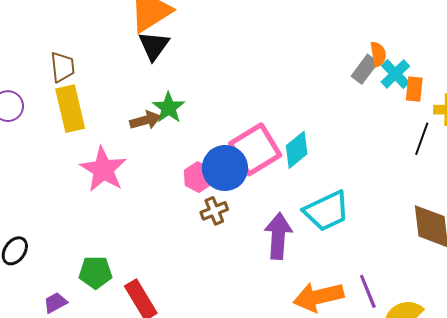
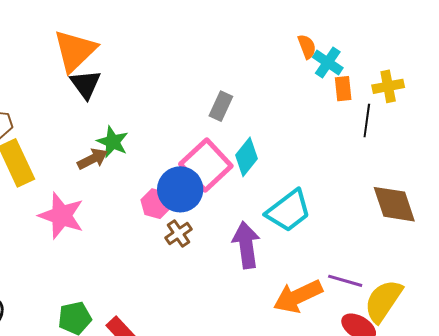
gray rectangle: (365, 69) -> (221, 106), moved
orange rectangle: (414, 89) -> (343, 89), moved
purple line: (368, 291) -> (345, 281), turned -40

